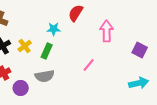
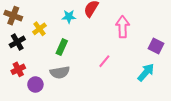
cyan star: (54, 29) -> (69, 17), moved
yellow cross: (25, 46) -> (40, 29), moved
cyan arrow: (139, 83) -> (146, 72), moved, turned -36

